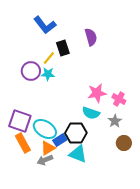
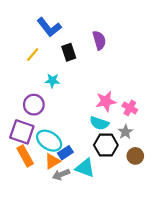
yellow line: (49, 58) -> (33, 54), moved
purple circle: (31, 71) -> (34, 105), moved
black hexagon: (76, 133) -> (106, 145), moved
gray arrow: (45, 160) -> (61, 174), moved

